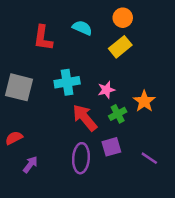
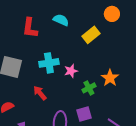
orange circle: (123, 18) -> (112, 14), moved
pink star: (106, 90) -> (71, 71), moved
red arrow: (85, 118) -> (40, 93), moved, size x0.7

